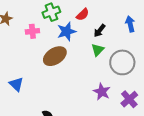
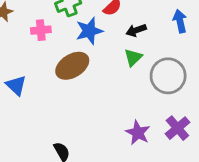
black arrow: (100, 31) -> (136, 30), turned 32
blue triangle: (16, 84) -> (16, 85), moved
purple star: (102, 92) -> (138, 133), moved

